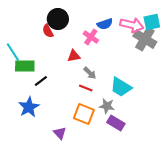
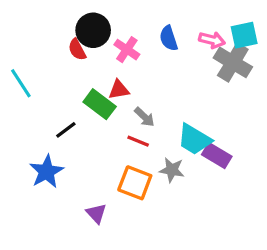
blue semicircle: (105, 24) -> (169, 38), turned 91
pink arrow: (132, 25) -> (212, 40), size x0.7
pink cross: (91, 37) -> (127, 50), moved
green rectangle: (25, 66) -> (100, 104), moved, turned 36
purple rectangle: (116, 123) -> (217, 156), moved

